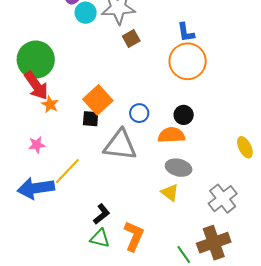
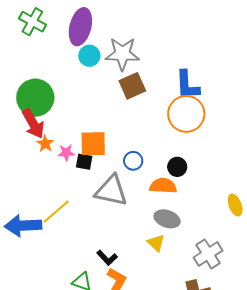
blue L-shape: (186, 32) -> (187, 85), size x1.5
brown square: (131, 38) -> (132, 86), size x1.5
orange square: (98, 100) -> (93, 144), turned 36
pink star: (37, 145) -> (66, 153), moved
black L-shape: (102, 214) -> (107, 258), moved, turned 80

